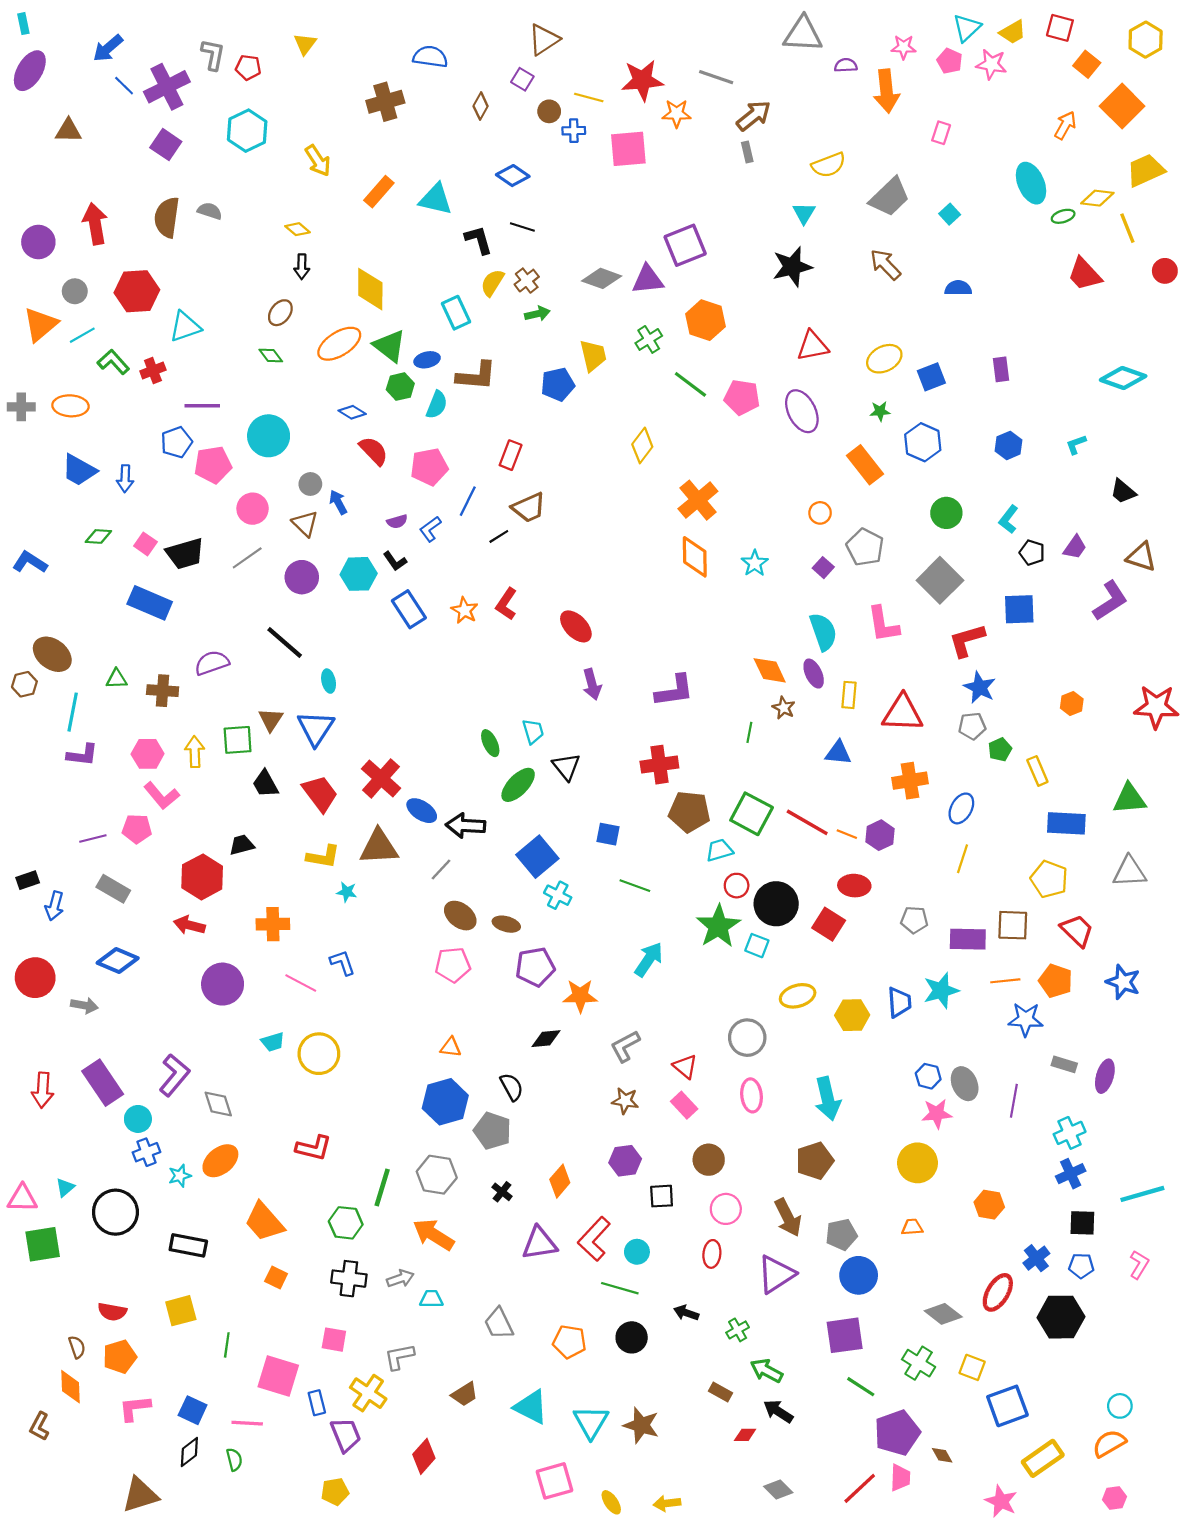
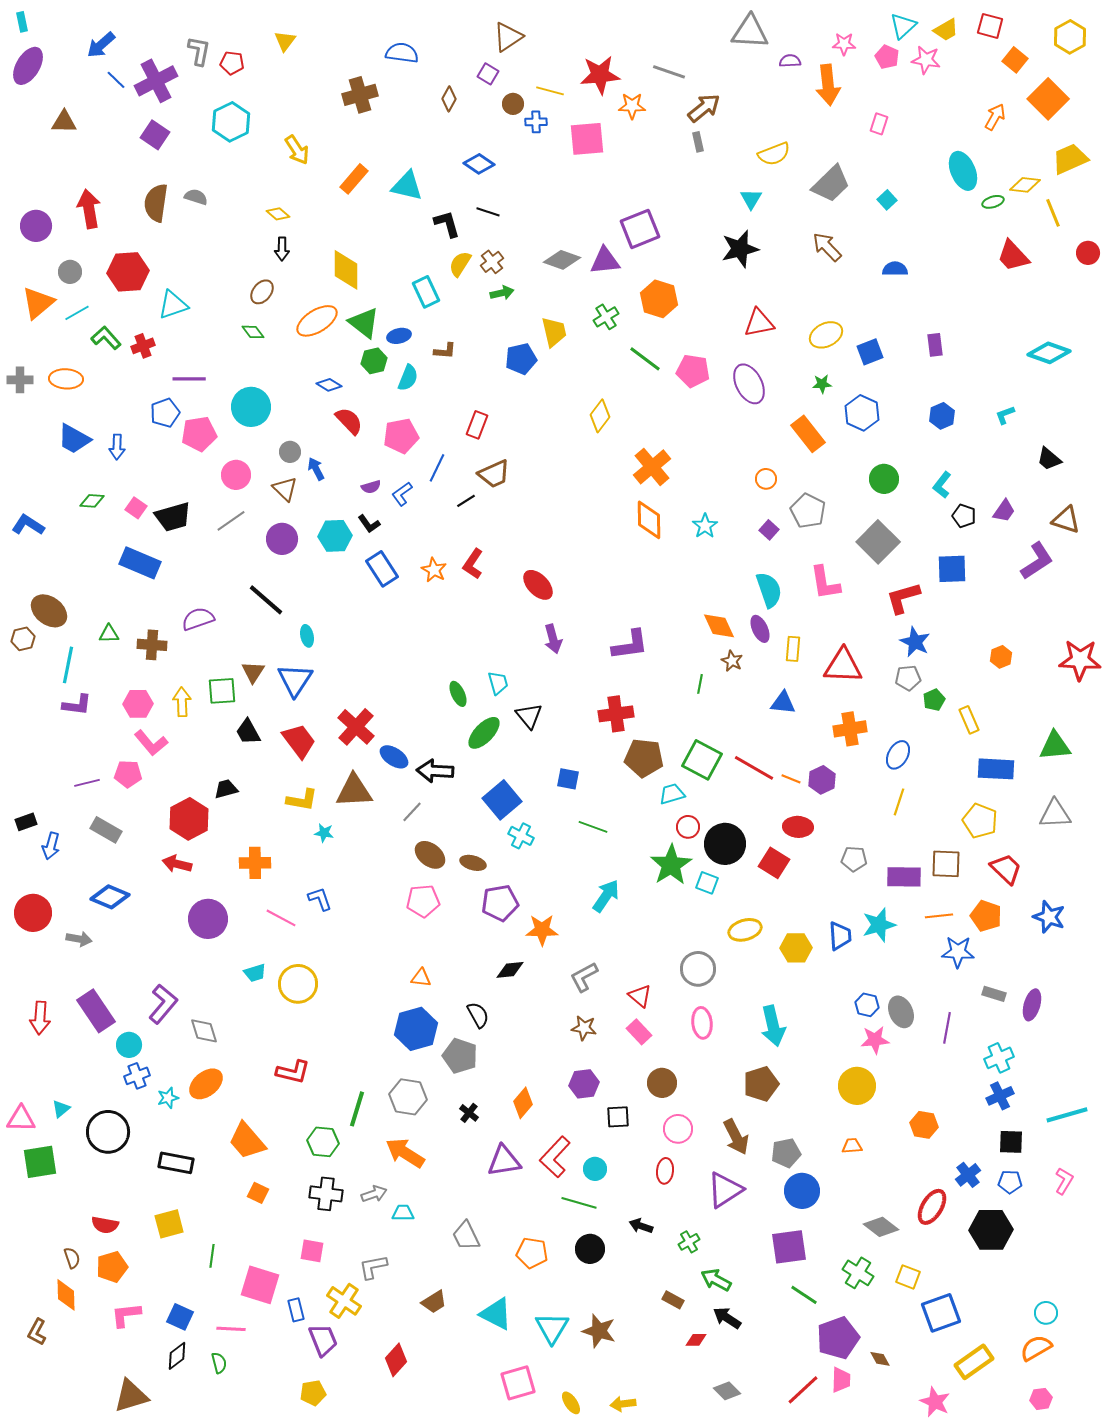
brown L-shape: (476, 376) -> (445, 351), size x0.6

